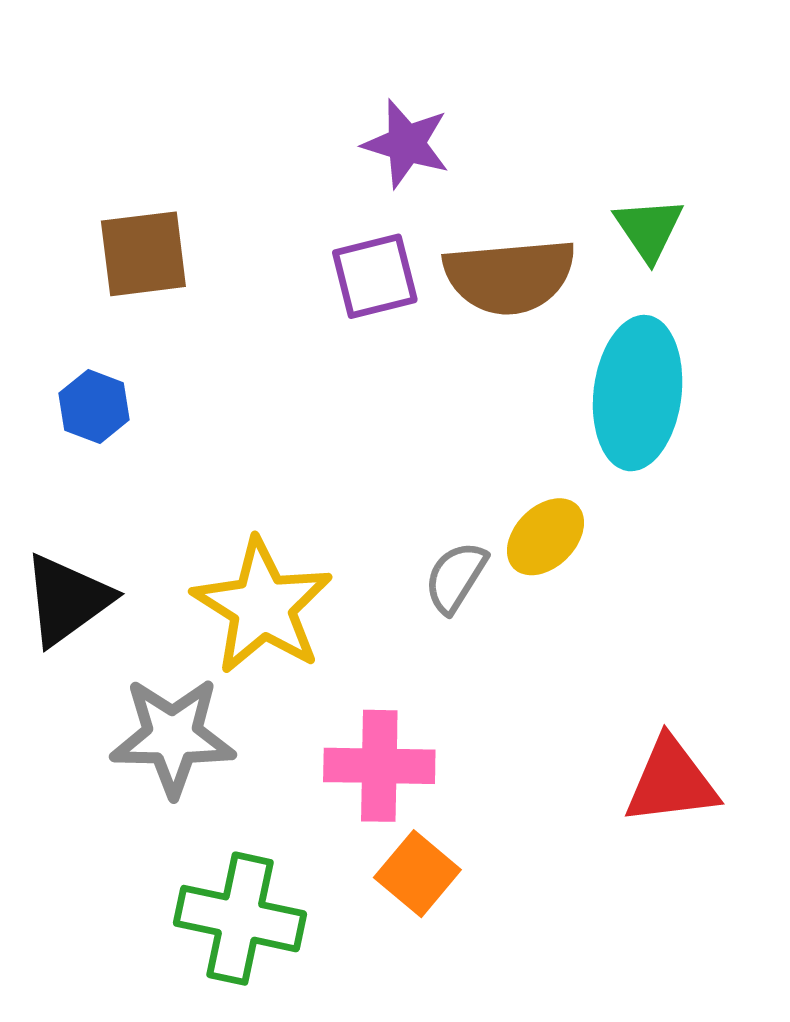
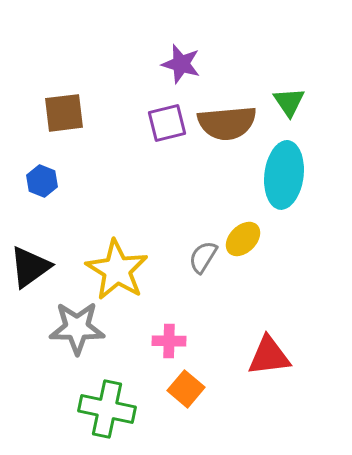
pink cross: (379, 766) -> (169, 341), size x0.7
red triangle: (671, 782) -> (269, 356), moved

